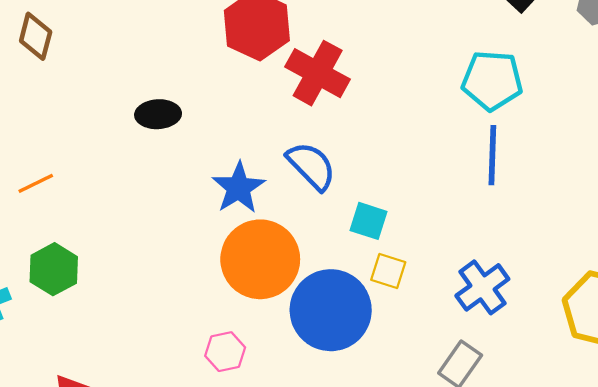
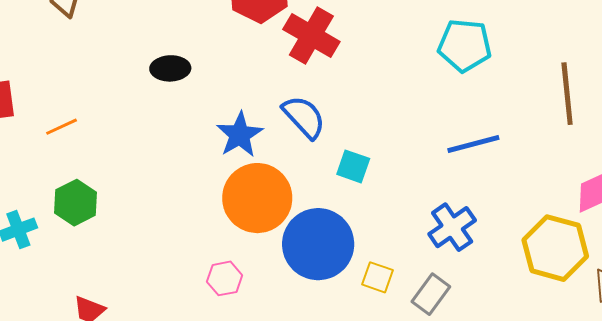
blue line: (492, 155) -> (473, 144), moved, turned 72
yellow square: (388, 271) -> (377, 277), moved

